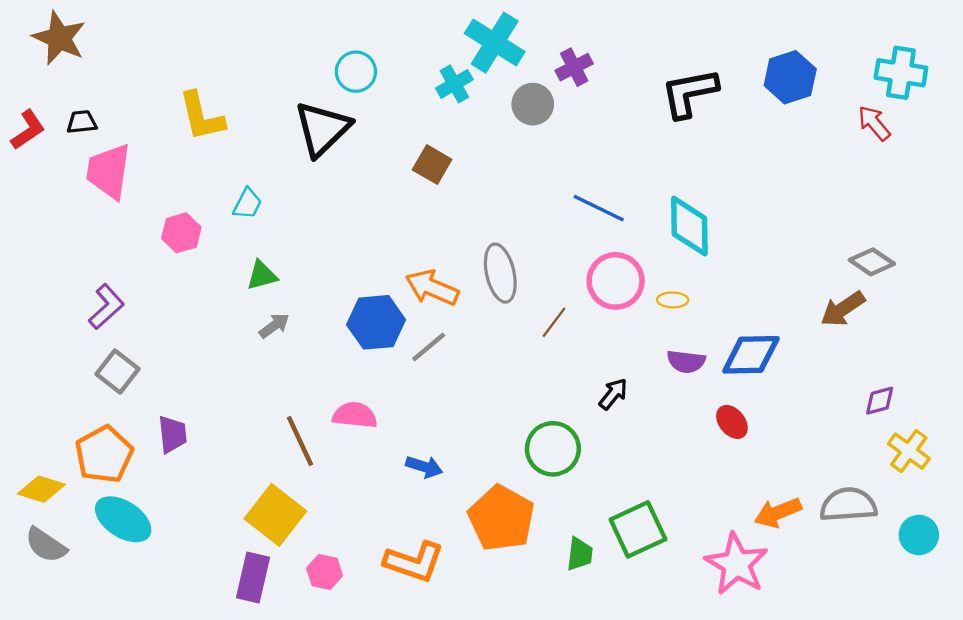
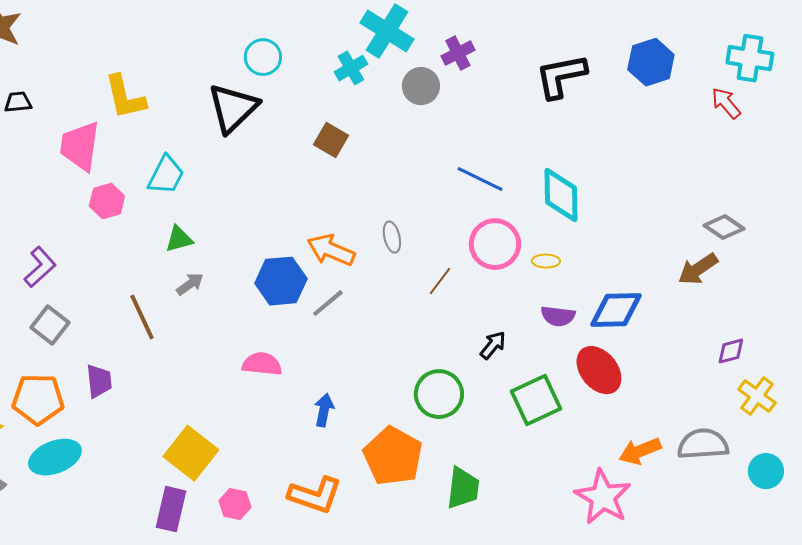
pink trapezoid: (109, 171) -> (80, 146), moved
cyan trapezoid: (247, 204) -> (166, 175), size x1.4
gray ellipse: (500, 273) -> (392, 237), size x0.6
red ellipse: (732, 422) -> (599, 370), size x1.6
brown line: (300, 441) -> (142, 317), moved
orange pentagon: (104, 454) -> (38, 399), turned 30
blue arrow: (424, 467) -> (324, 410), turned -96
cyan ellipse: (123, 519) -> (55, 457), turned -54
green square: (638, 529) -> (536, 400), moved
green trapezoid: (580, 554) -> (463, 488), size x1.4

